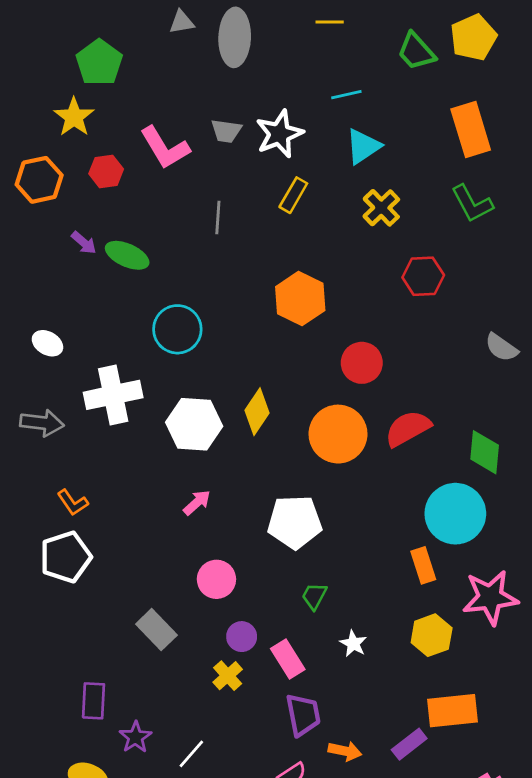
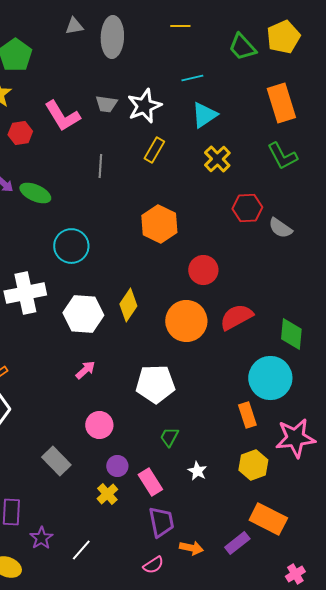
gray semicircle: (501, 347) -> (280, 228), moved
orange rectangle: (453, 711) -> (268, 519), turned 33

